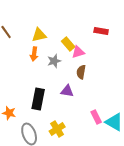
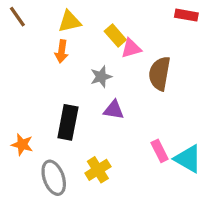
red rectangle: (101, 31) -> (186, 15), moved
gray star: (54, 61) -> (101, 77), moved
brown semicircle: (81, 72) -> (160, 73), moved, size x1.5

